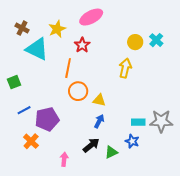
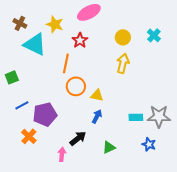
yellow star: (57, 29) -> (55, 24), turned -30
yellow circle: (135, 42) -> (123, 37), moved
blue star: (132, 141) -> (149, 144), moved
black arrow: (91, 145) -> (78, 138), moved

